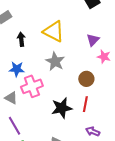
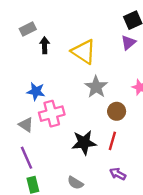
black arrow: (21, 39) -> (45, 45), moved
purple triangle: (93, 40) -> (128, 43), moved
gray star: (55, 61) -> (96, 87), moved

